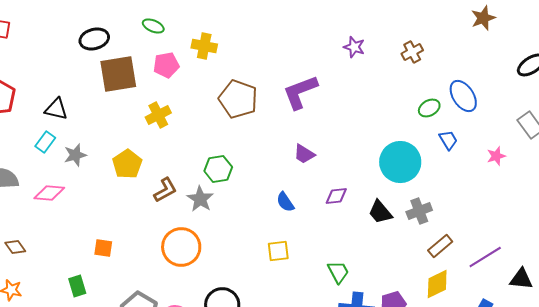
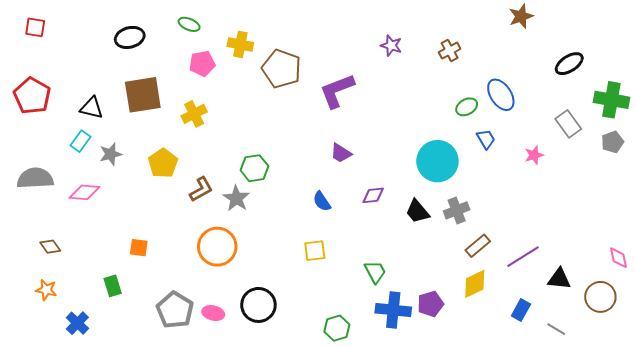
brown square: (118, 74) -> (143, 95), moved
brown pentagon: (238, 99) -> (282, 69), moved

